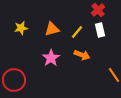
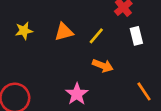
white rectangle: (100, 30) -> (136, 36), moved
pink star: (51, 58) -> (77, 94), moved

